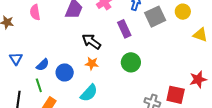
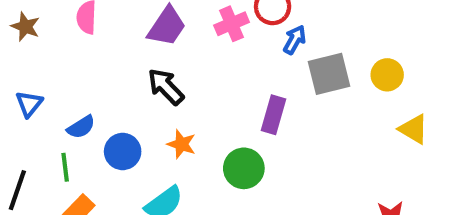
purple rectangle: (124, 29) -> (273, 115), moved, turned 30
black arrow: (91, 41) -> (166, 87), moved
green circle: (131, 62) -> (244, 168), moved

